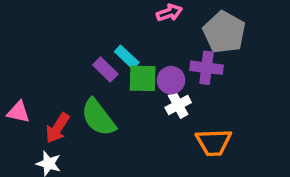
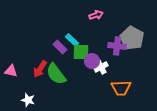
gray pentagon: (224, 32) -> (132, 38), moved
purple circle: (171, 80) -> (92, 61), moved
red arrow: (57, 128) -> (40, 69), moved

